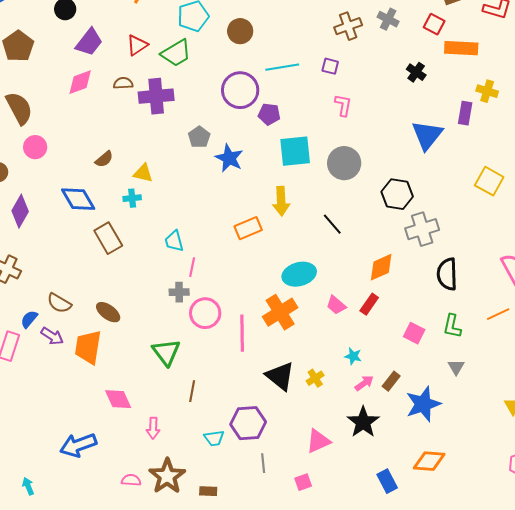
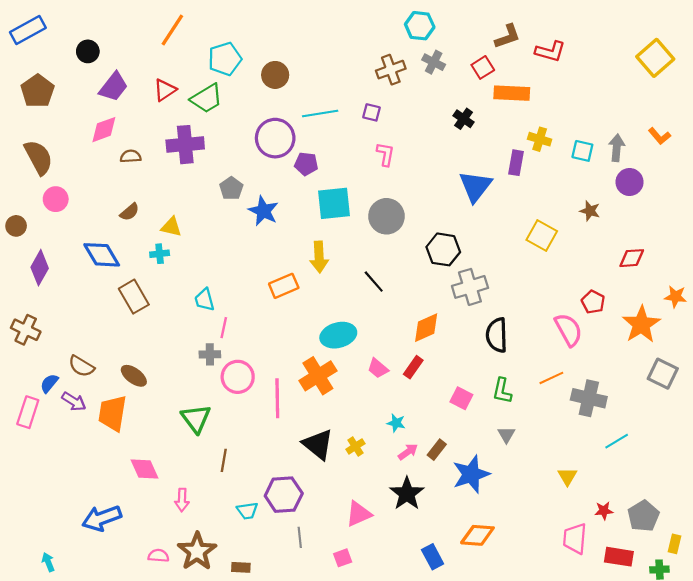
red square: (434, 24) -> (483, 67), turned 30
brown semicircle: (123, 83) -> (131, 156), moved

